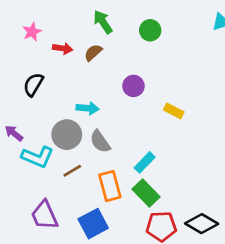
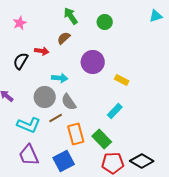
red arrow: (63, 48) -> (42, 51), moved
purple circle: (133, 86) -> (93, 62), size x1.5
cyan L-shape: (38, 157) -> (29, 125), moved
cyan rectangle: (145, 162) -> (115, 111), moved
brown line: (72, 171) -> (56, 118), moved

